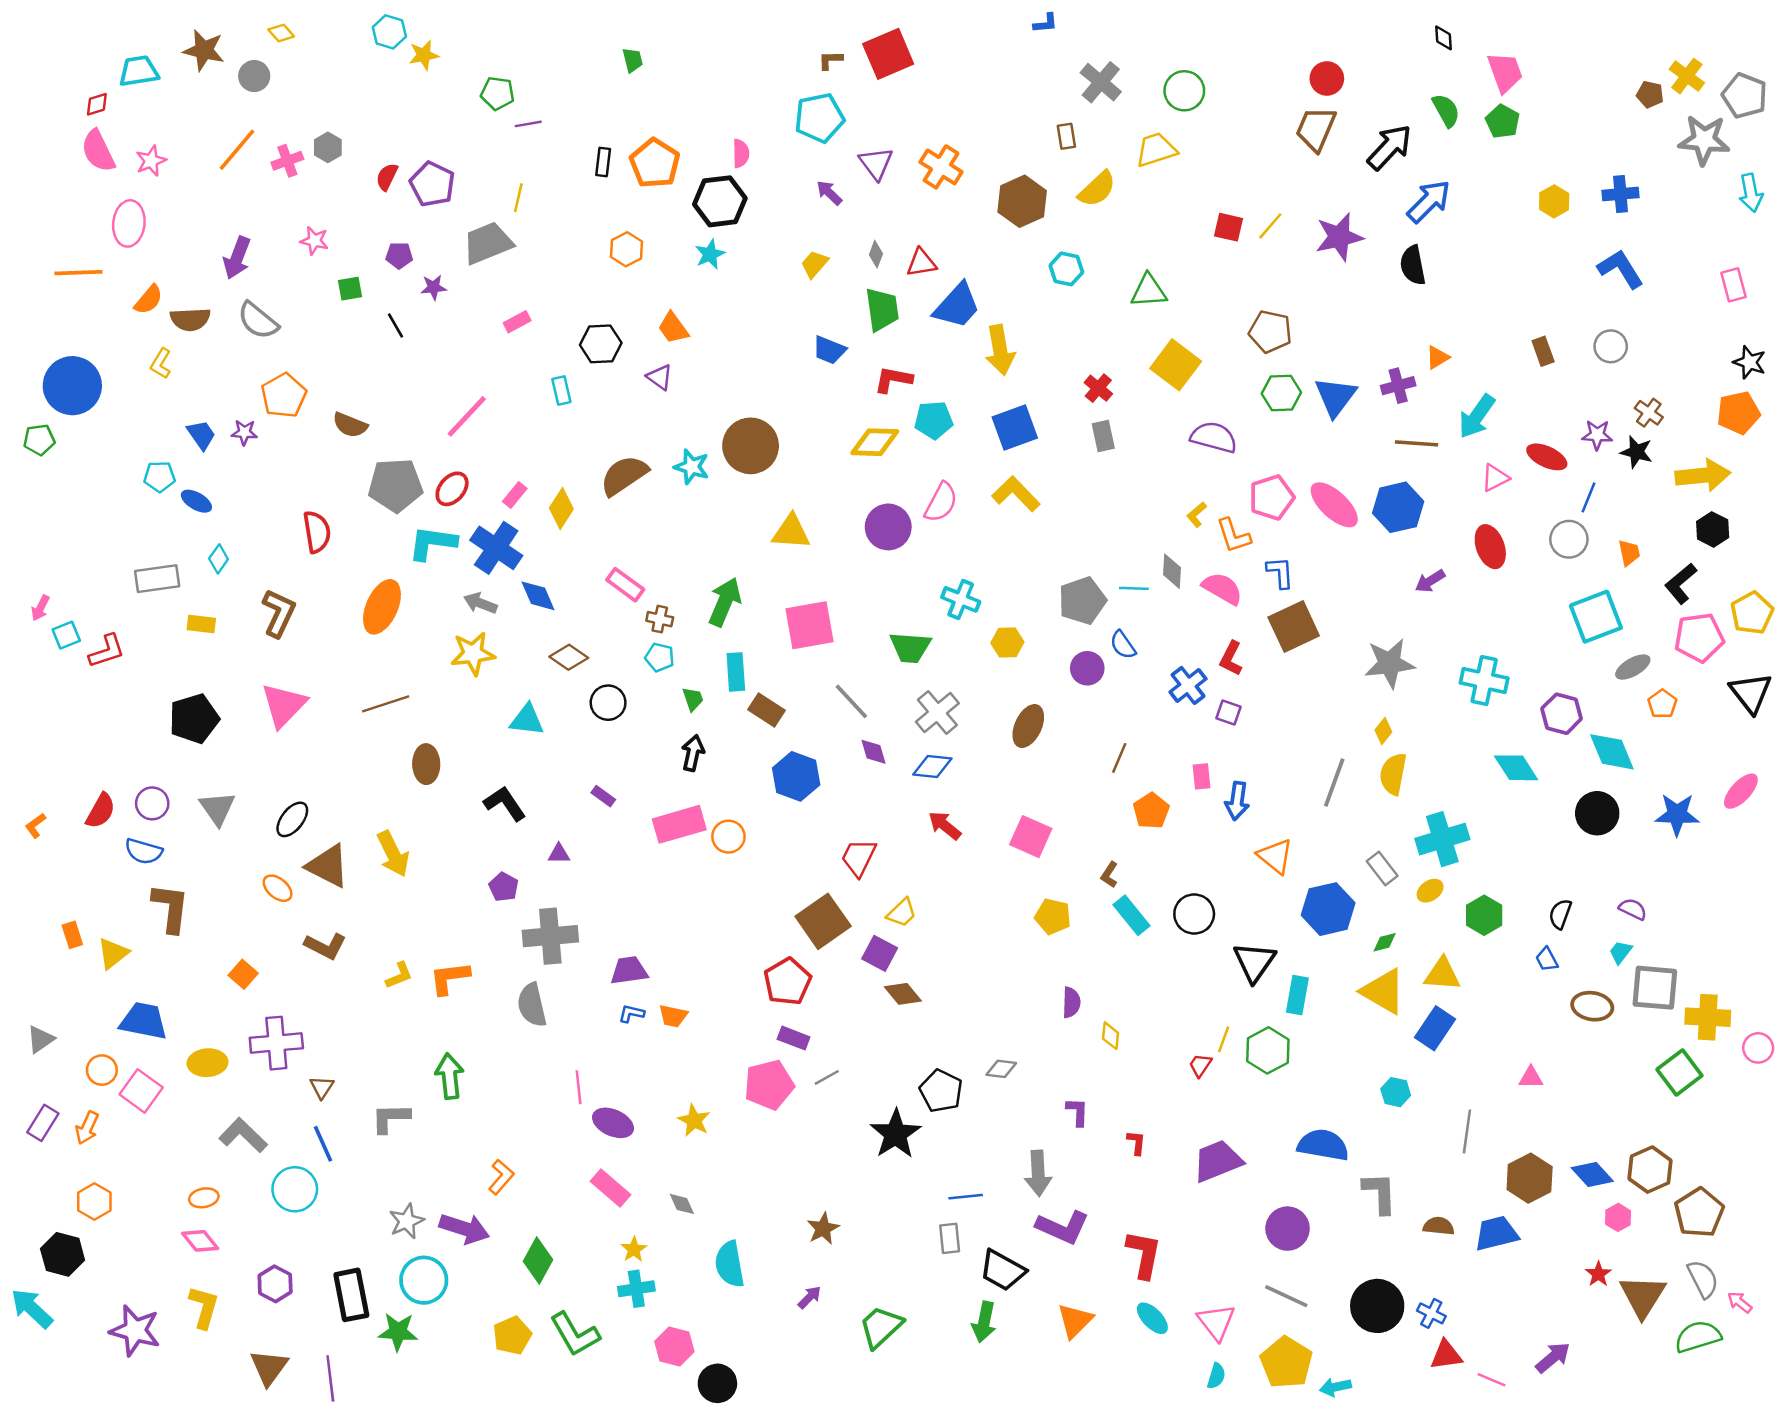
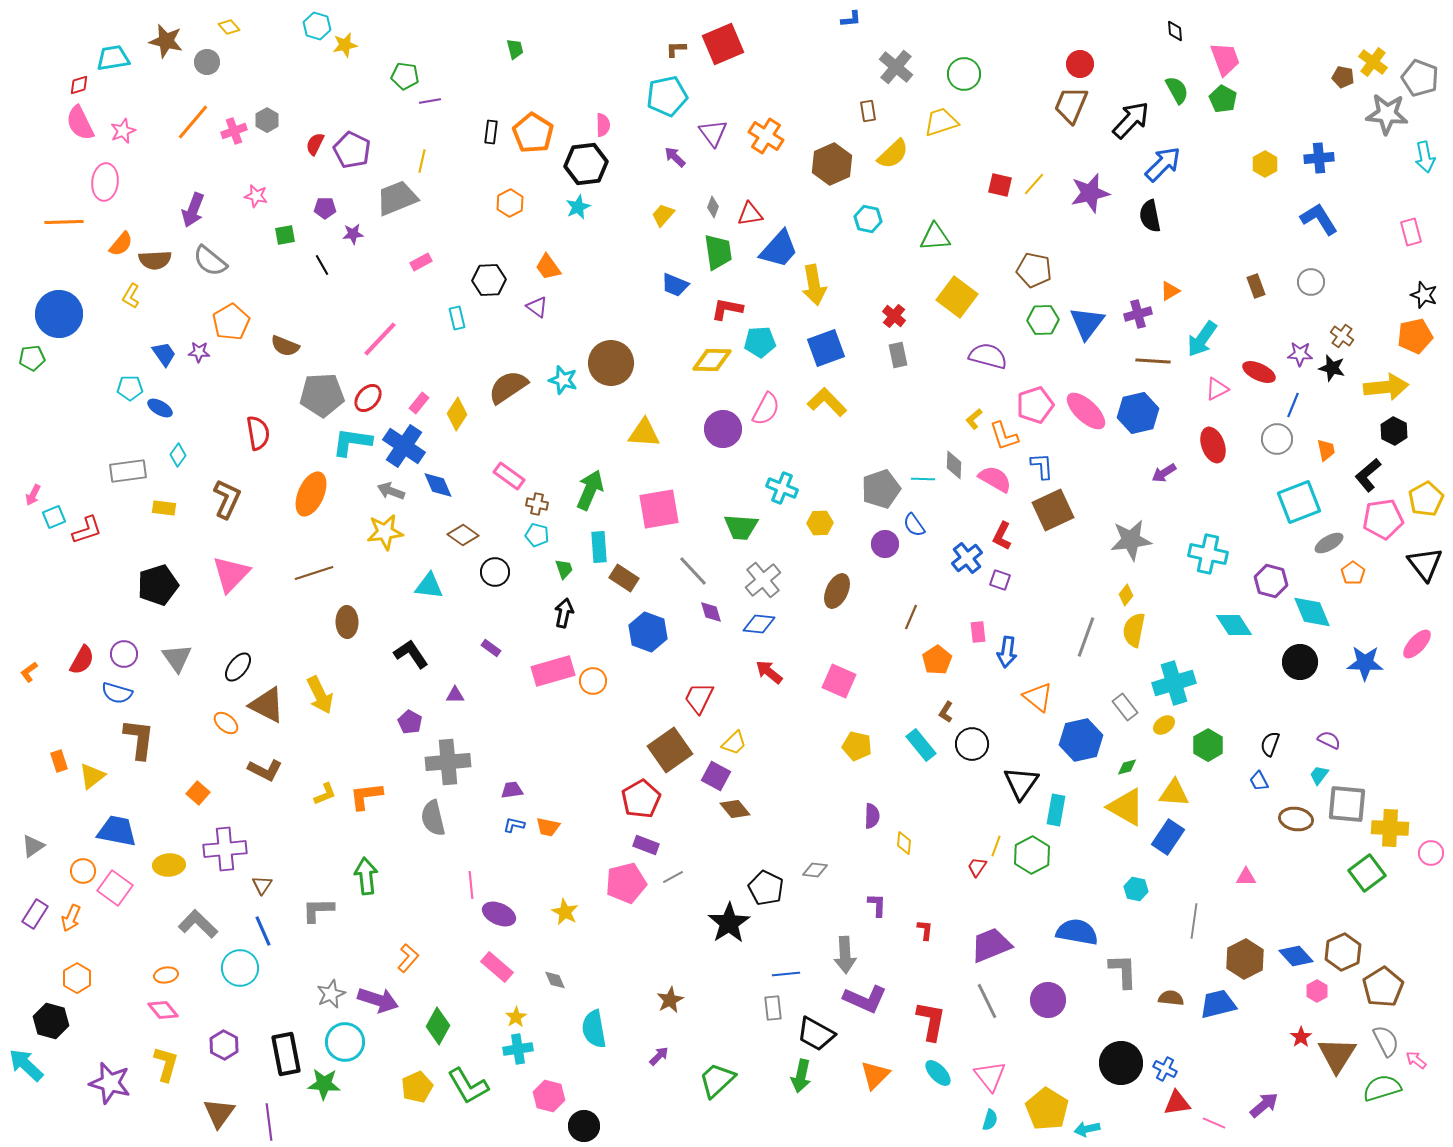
brown L-shape: (1109, 875) -> (946, 712), moved
purple trapezoid: (629, 971) -> (512, 790), size x0.7
gray line: (1286, 1296) -> (987, 1001), moved, turned 39

